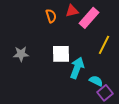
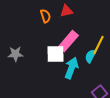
pink rectangle: (89, 18) -> (68, 41), moved
cyan semicircle: (96, 81) -> (90, 56), moved, turned -88

